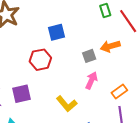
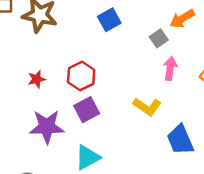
red hexagon: (40, 60) -> (81, 76), moved

